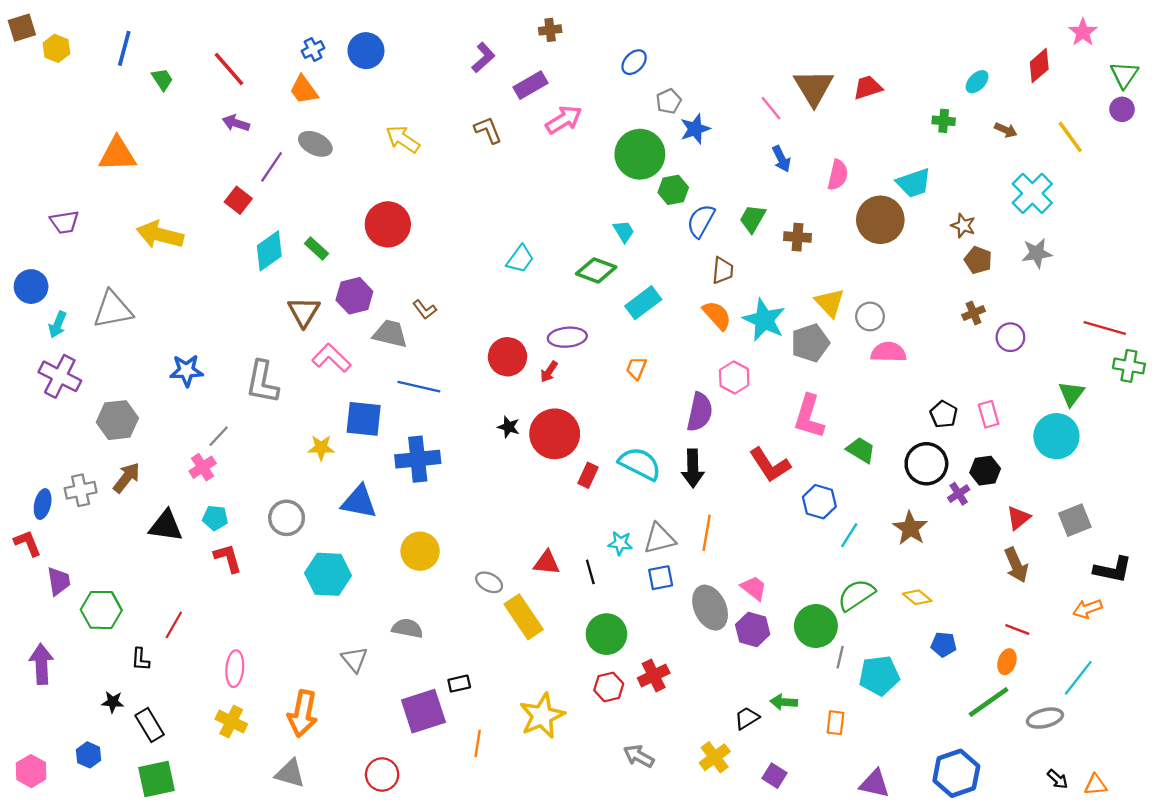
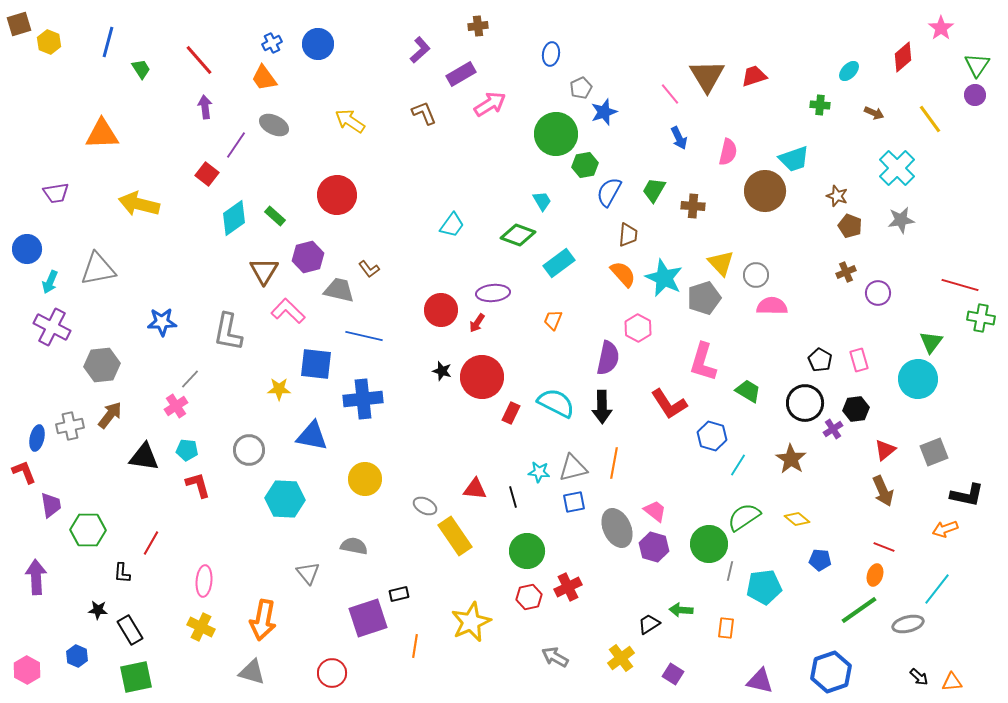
blue ellipse: (634, 62) -> (551, 54), turned -35
purple arrow: (236, 123) -> (205, 107), turned 65

